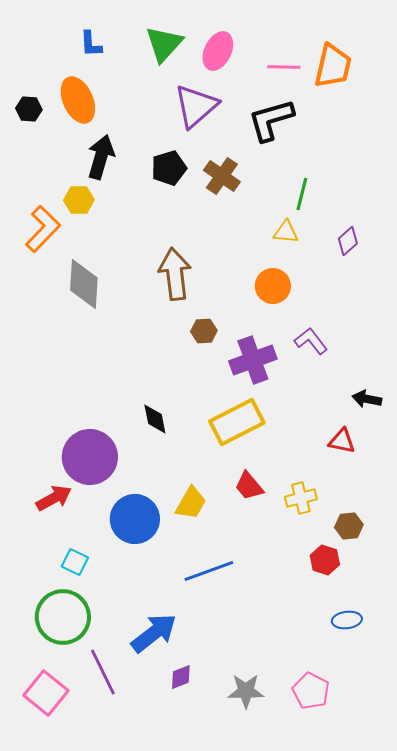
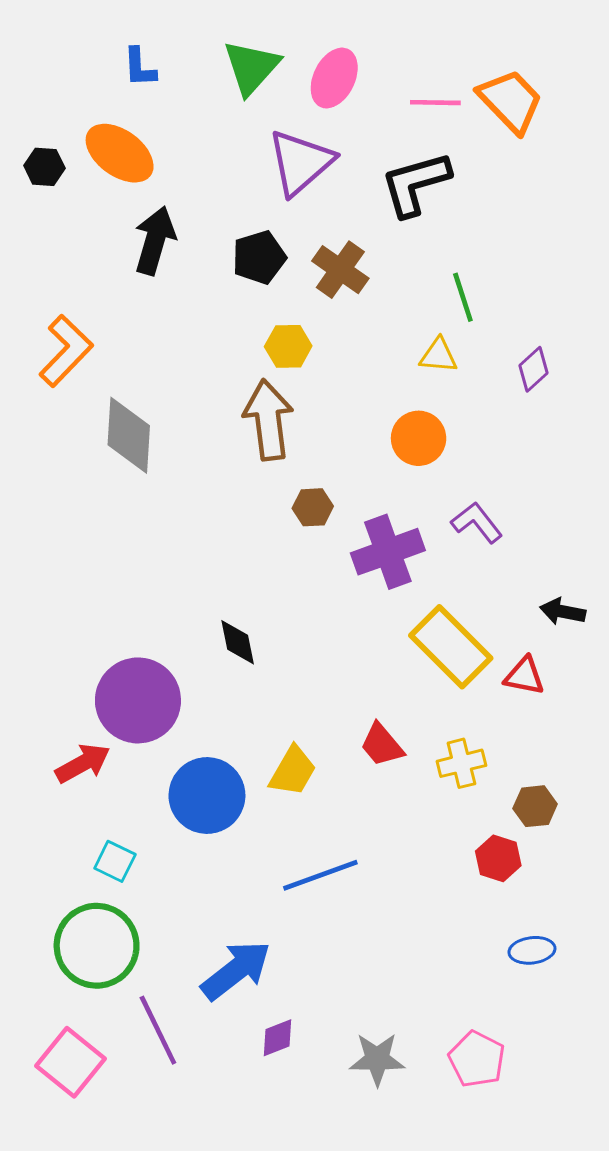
orange trapezoid: (333, 66) -> (511, 101), turned -57
orange ellipse: (78, 100) -> (120, 153), turned -30
green line: (302, 194) -> (463, 297), turned -32
yellow hexagon: (79, 200) -> (288, 346), moved
yellow rectangle: (237, 422) -> (451, 647), moved, turned 72

